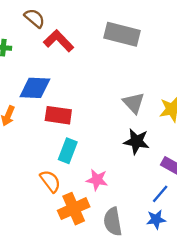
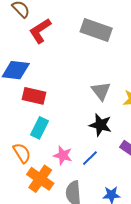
red L-shape: (59, 41) -> (40, 31), turned -84
blue line: (160, 194) -> (90, 158), moved
orange cross: (74, 209) -> (40, 179), turned -36

